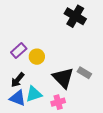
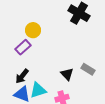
yellow circle: (37, 57) -> (33, 30), moved
black triangle: (63, 78) -> (67, 74), size x0.6

